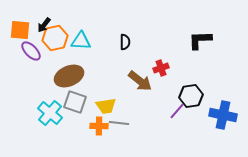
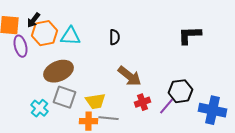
purple ellipse: (31, 51) -> (20, 46), turned 30
red cross: (161, 68) -> (142, 102), moved
cyan cross: (50, 113) -> (40, 108), size x0.7

